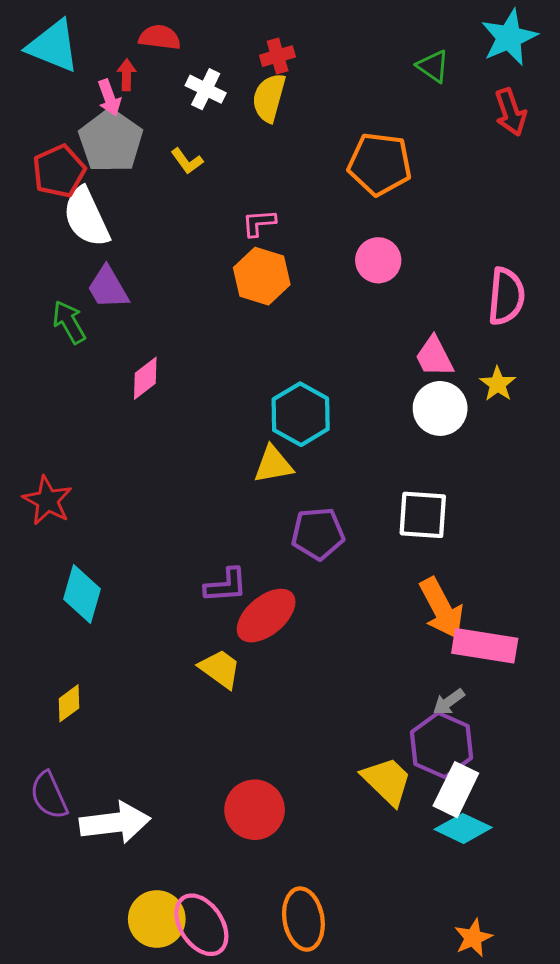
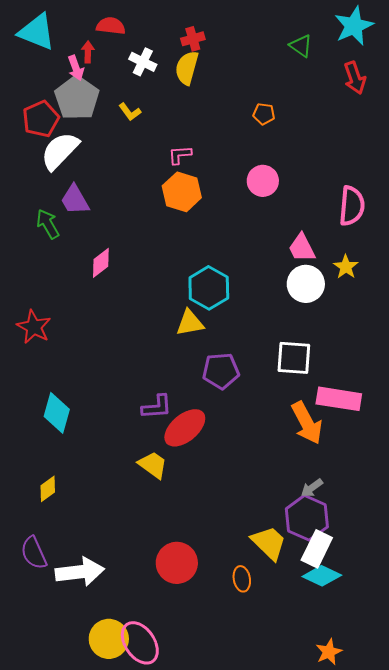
orange pentagon: (380, 164) -> (264, 114), size x0.5
white semicircle: (86, 217) -> (60, 151), turned 69
red star: (47, 500) -> (34, 327), moved
pink rectangle: (485, 646) -> (339, 399), moved
orange ellipse: (303, 919) -> (242, 579), moved, size x0.6

